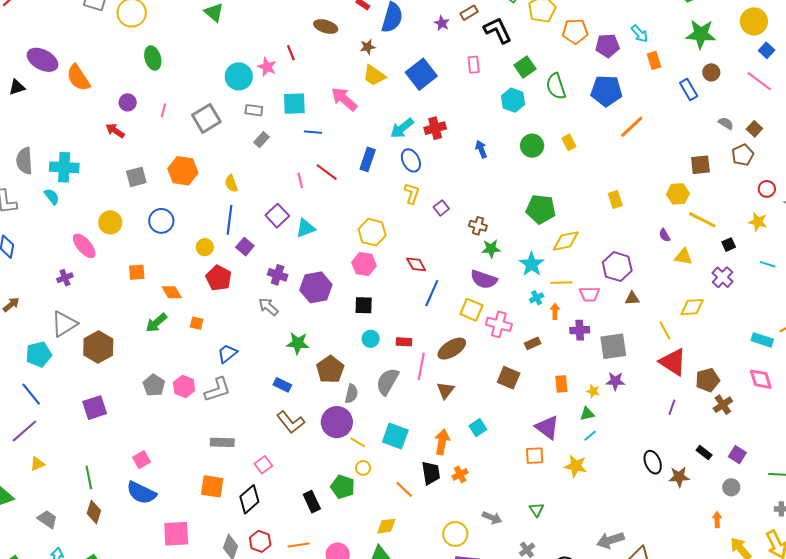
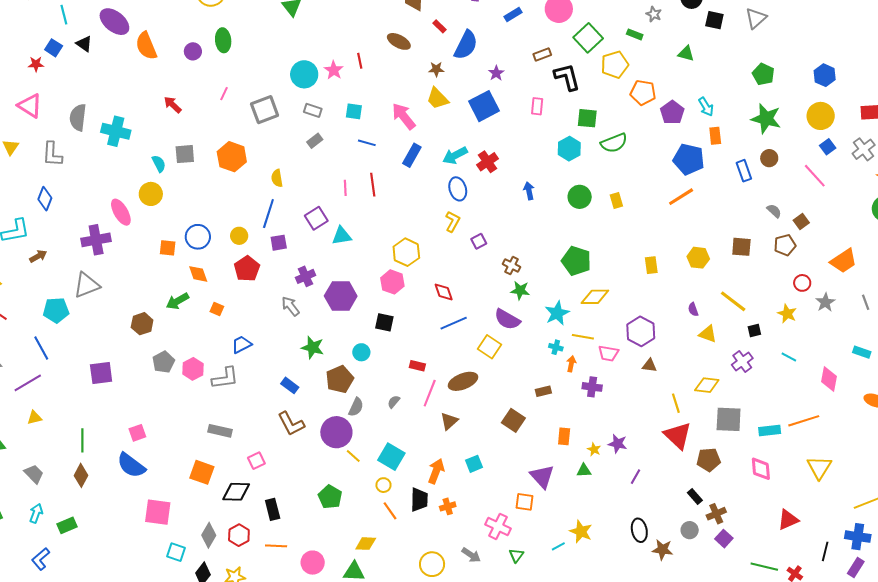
purple star: (442, 23) -> (496, 73), moved
purple pentagon: (607, 46) -> (672, 112), turned 30
green square: (525, 67) -> (587, 118), turned 30
green semicircle: (556, 86) -> (614, 143), turned -104
black triangle: (17, 87) -> (84, 44), turned 42
blue pentagon: (606, 91) -> (689, 159), moved
purple circle: (128, 102) -> (193, 51), moved
cyan square: (294, 104) -> (354, 111), size x0.7
red cross: (435, 128) -> (488, 162), turned -30
blue rectangle: (368, 159) -> (412, 155), moved
red line: (327, 172) -> (373, 185), turned 35
yellow hexagon: (678, 194) -> (698, 258), moved
cyan semicircle: (52, 197) -> (159, 164), moved
blue circle: (161, 221) -> (198, 237), moved
purple square: (245, 247) -> (279, 243), turned 30
purple cross: (278, 275) -> (305, 276), turned 36
purple cross: (65, 278) -> (96, 240), size x1.8
blue line: (432, 293) -> (454, 323), turned 32
cyan cross: (537, 298) -> (556, 347), turned 32
pink cross: (499, 324) -> (498, 526), moved
cyan circle: (371, 339) -> (361, 352), moved
cyan rectangle: (762, 340) -> (770, 430), turned -35
gray square: (613, 346) -> (729, 419), moved
brown hexagon: (98, 347) -> (142, 324), moved, size x0.7
gray semicircle: (387, 381) -> (394, 402), size x0.5
brown cross: (723, 405) -> (716, 514), moved
purple line: (672, 407) -> (636, 477), moved
cyan line: (590, 436) -> (558, 546), moved
black rectangle: (704, 453) -> (695, 496), moved
yellow star: (576, 466) -> (581, 532), moved
yellow circle: (363, 468) -> (383, 485), moved
gray circle: (731, 487) -> (690, 530), moved
black diamond: (249, 499) -> (236, 492), turned 32
black rectangle: (312, 502) -> (273, 509), moved

